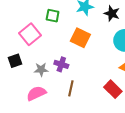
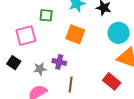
pink square: (30, 34) -> (26, 36), turned 30
black square: (15, 61) -> (14, 63), turned -32

